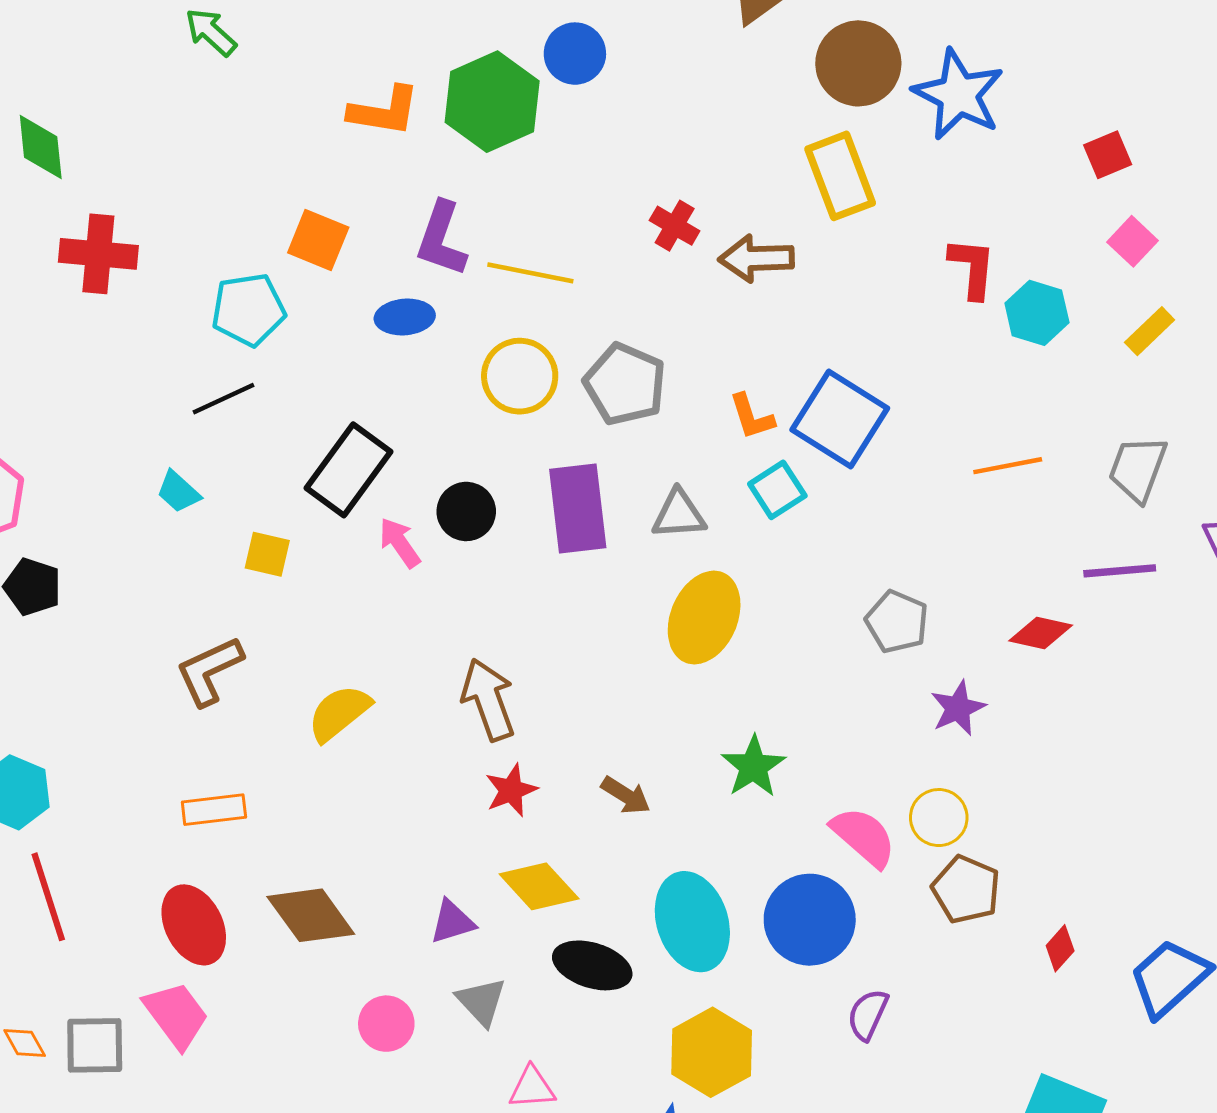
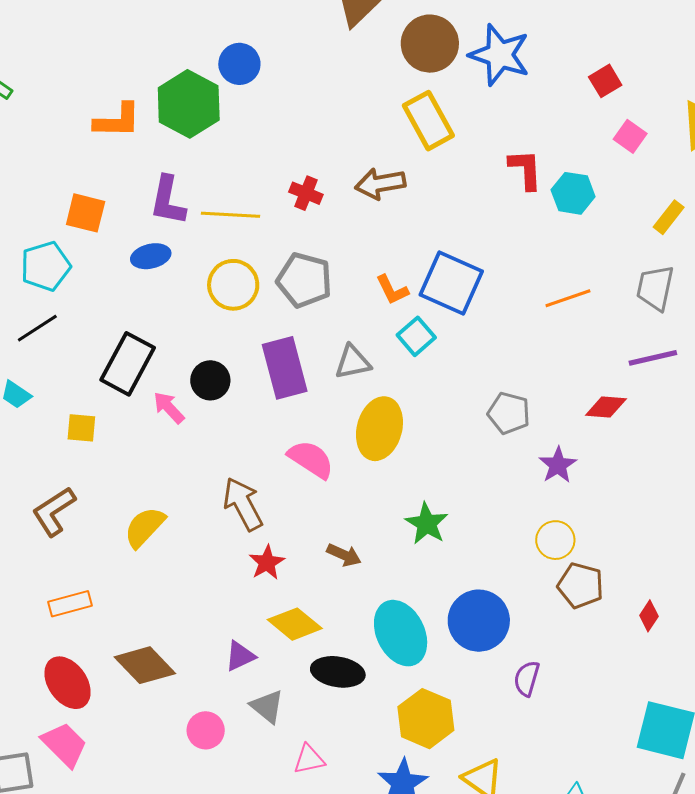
red cross: (675, 226) -> (306, 193), moved
yellow rectangle: (1150, 331) -> (669, 217), moved
pink semicircle: (864, 837) -> (311, 459), moved

